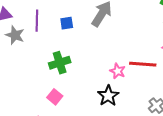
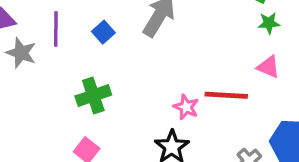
blue square: (67, 23) -> (103, 32), turned -32

